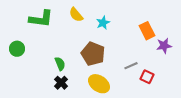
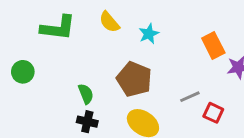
black cross: (61, 83) -> (87, 122), turned -32

